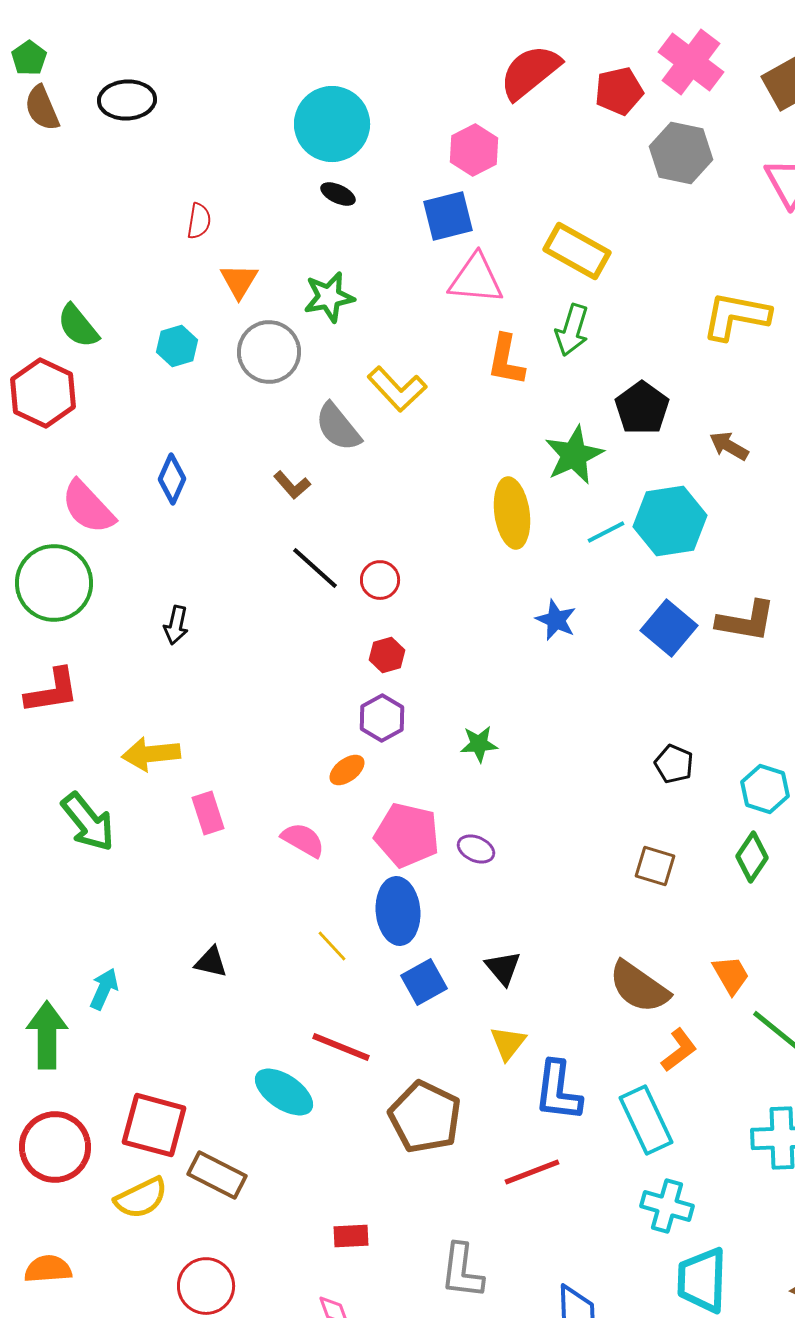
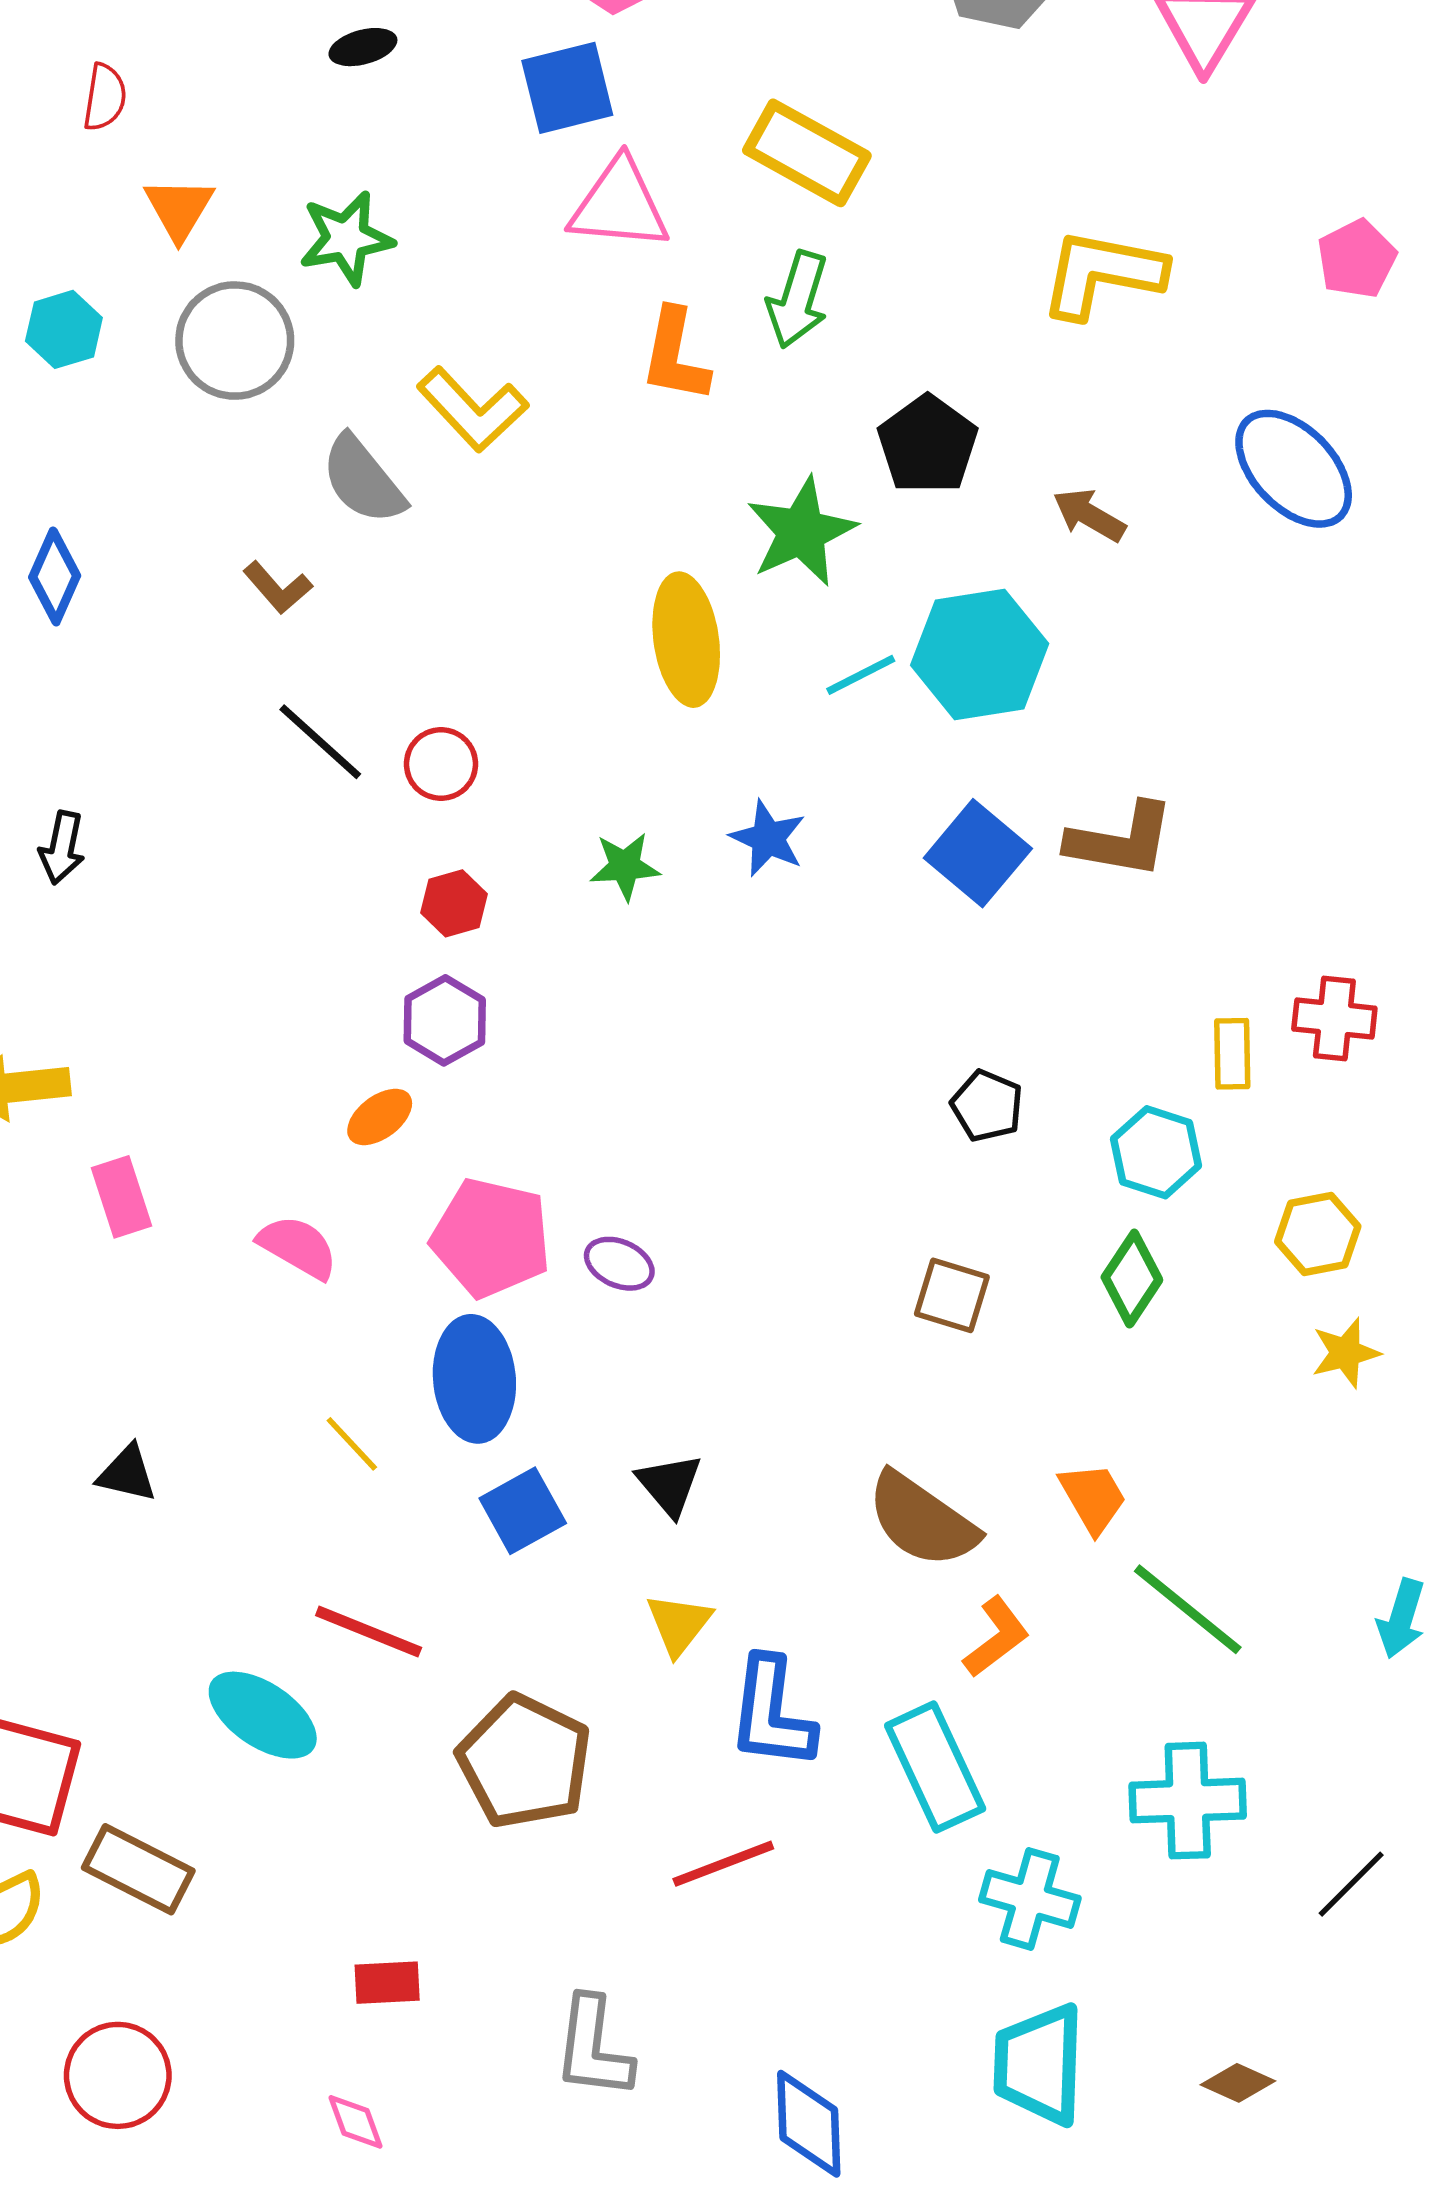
black ellipse: (338, 194) -> (363, 47), turned -40
green star: (479, 744) -> (625, 866), moved
cyan cross: (667, 1206) -> (1030, 1899), moved

